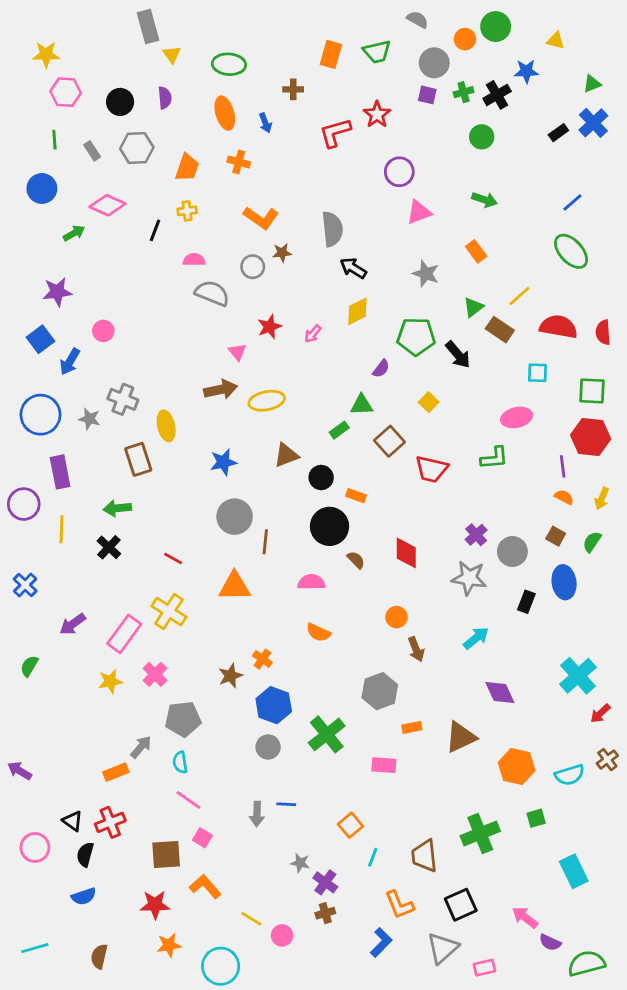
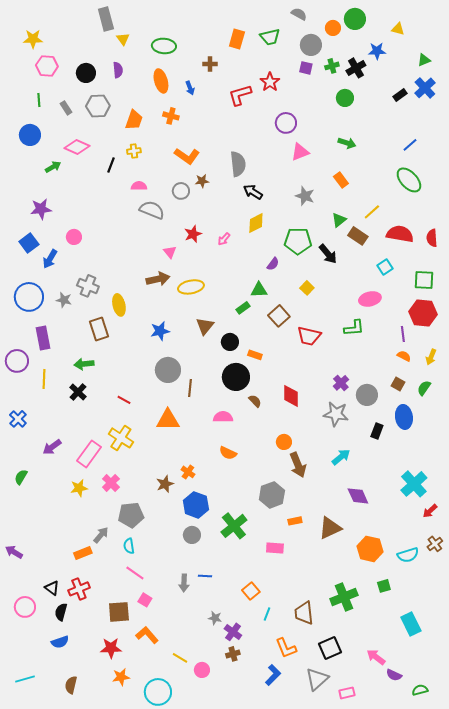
cyan square: (538, 373) -> (385, 267), turned -35
brown triangle: (286, 455) -> (205, 326), turned -30
brown arrow: (416, 649) -> (298, 465), size x1.4
green semicircle: (586, 963) -> (420, 690), size x0.6

